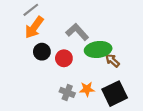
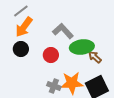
black circle: (42, 52) -> (21, 49), moved
orange star: (87, 89) -> (72, 83), size x1.6

